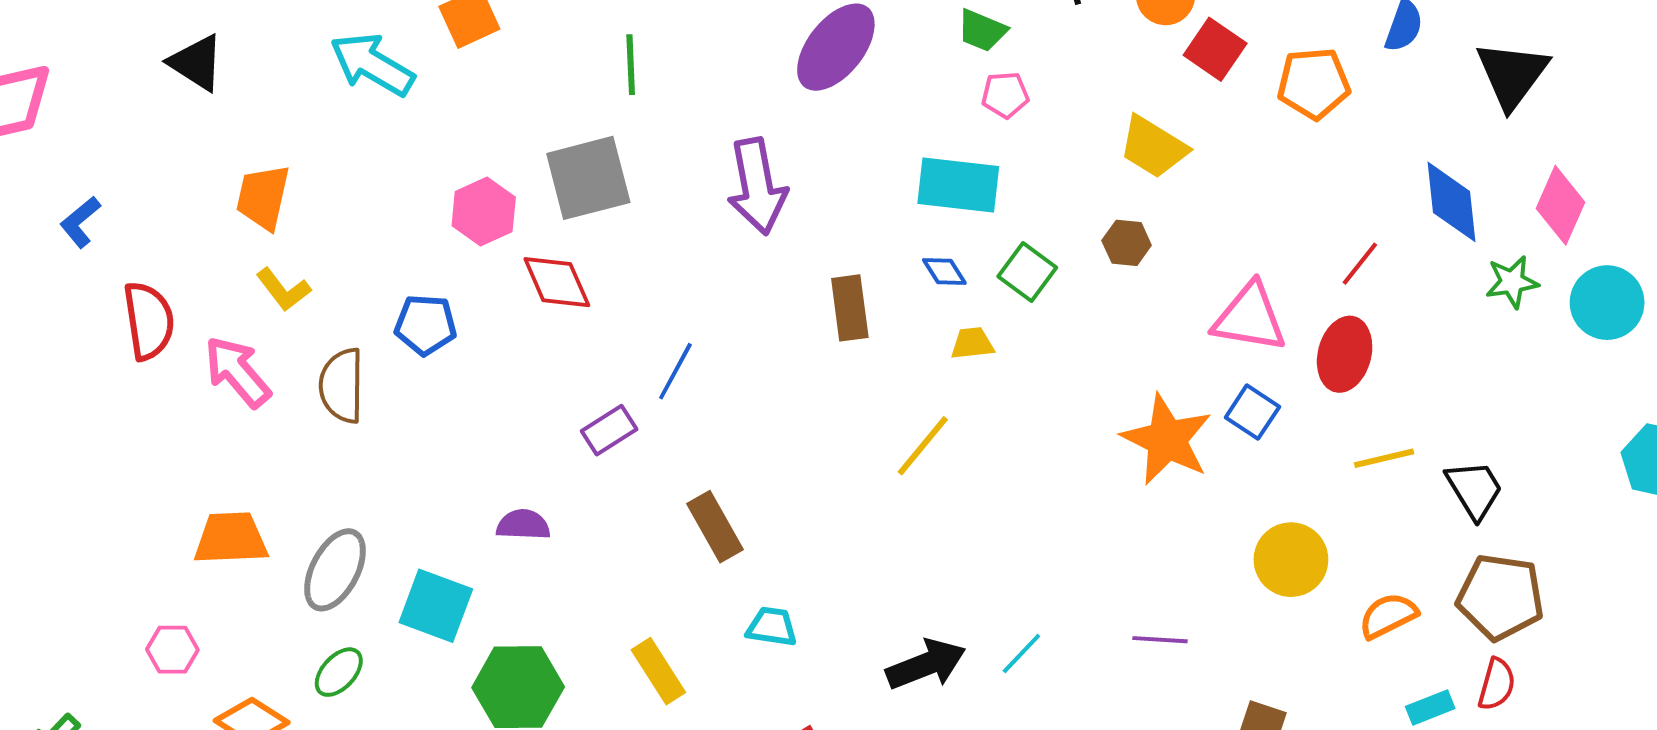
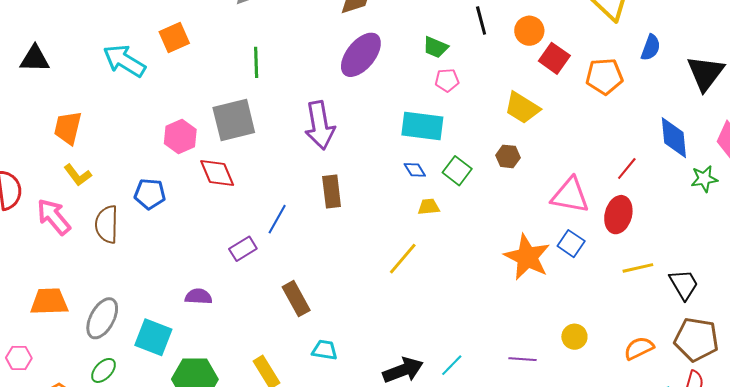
black triangle: (196, 63) -> (35, 59), turned -32
brown rectangle: (850, 308) -> (332, 191), moved
yellow circle: (1291, 560) -> (574, 337), moved, size x0.7

